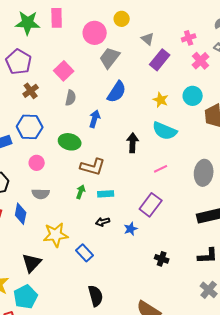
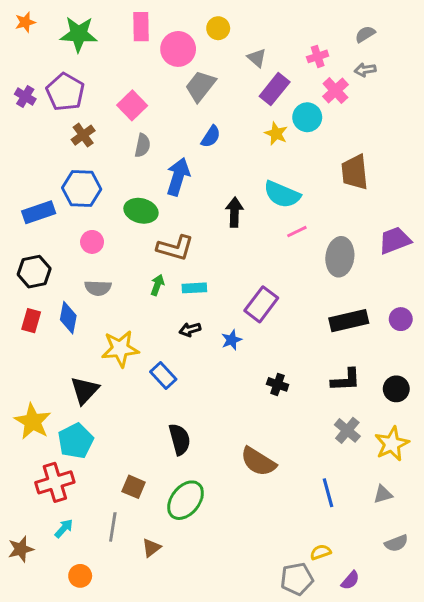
pink rectangle: (57, 18) -> (141, 27), moved
blue semicircle: (117, 92) -> (211, 137), size x0.7
cyan circle: (193, 96) -> (307, 117), moved
yellow star: (161, 100) -> (276, 134), moved
blue arrow: (95, 119) -> (178, 177), size x1.4
pink line: (161, 169) -> (297, 232), moved

